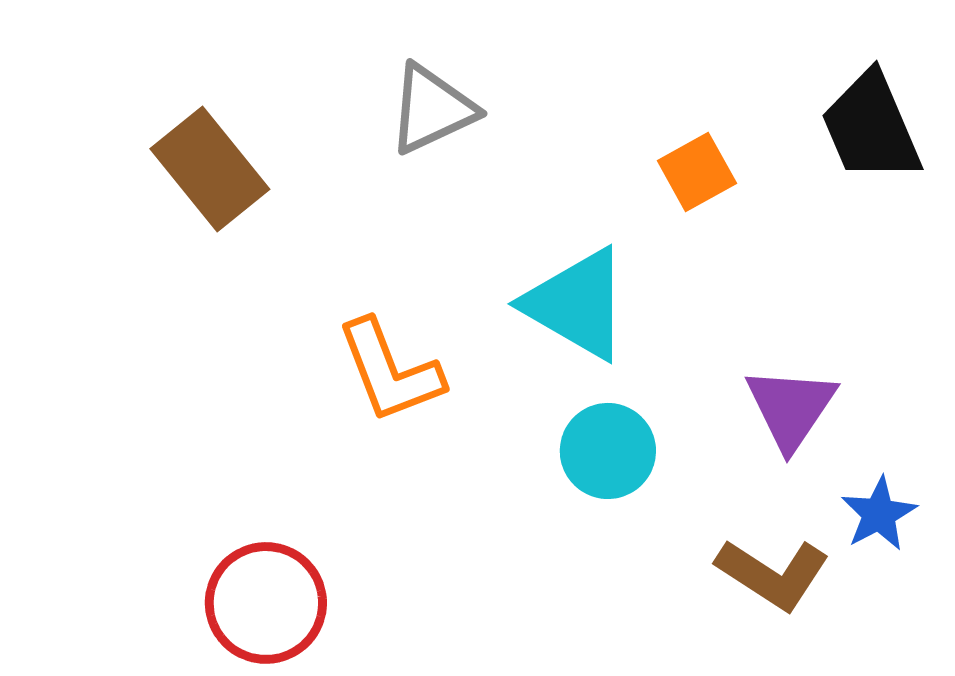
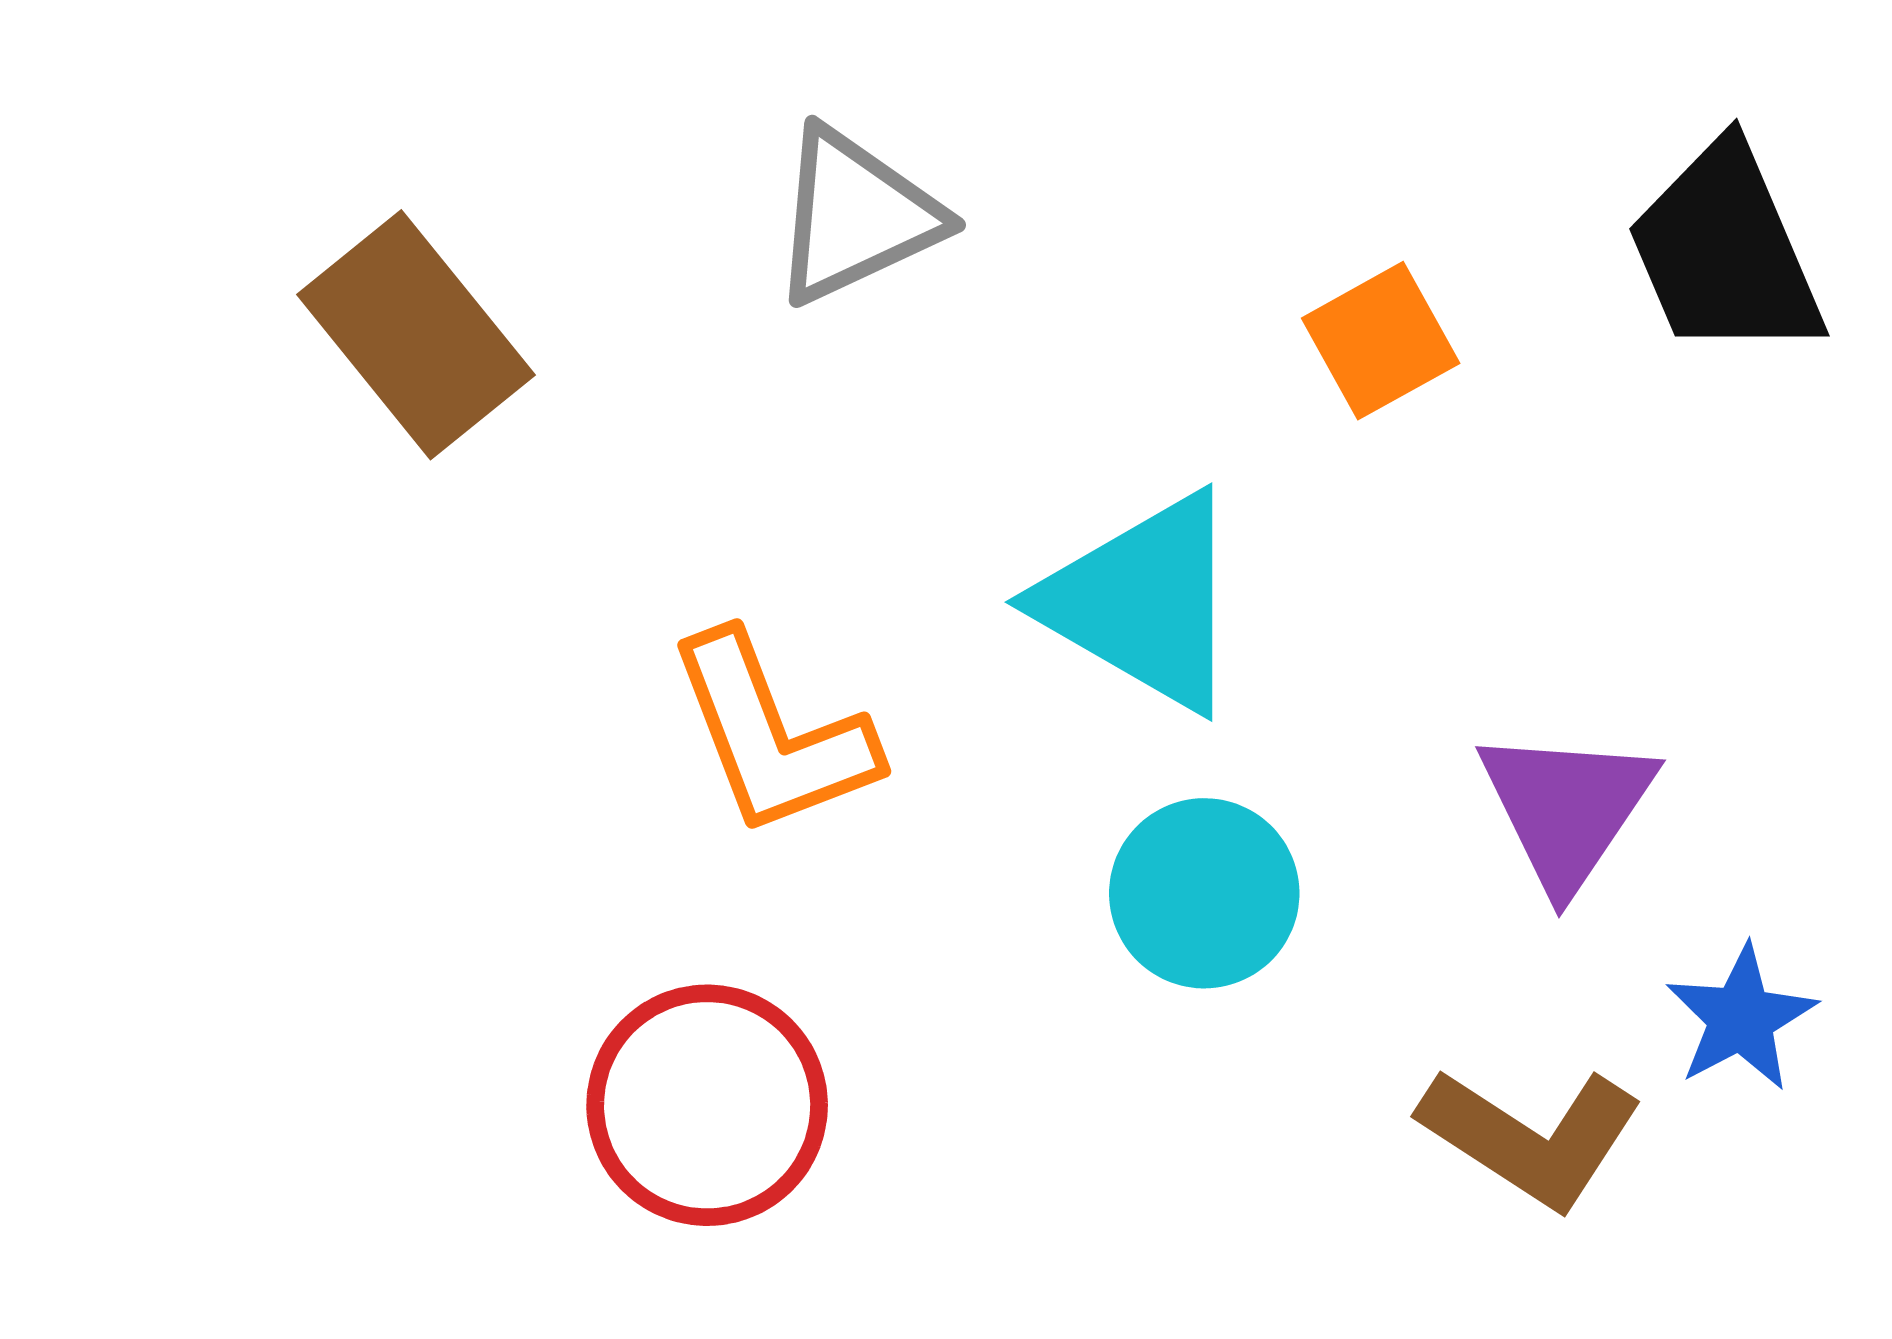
red circle: (266, 603) -> (707, 1105), moved

